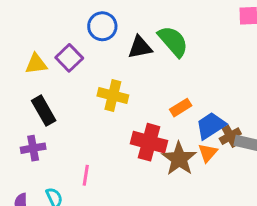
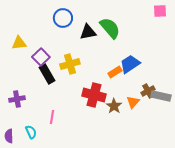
purple square: (69, 58) -> (41, 57), moved
yellow cross: (113, 96) -> (70, 64), turned -30
black rectangle: (44, 111) -> (47, 74), moved
blue trapezoid: (211, 126) -> (130, 64), moved
brown star: (179, 159) -> (114, 106), size x0.7

